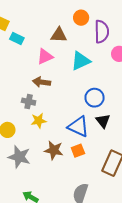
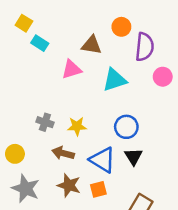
brown arrow: (42, 82) -> (63, 153), moved
yellow star: (39, 121) -> (77, 126), moved

